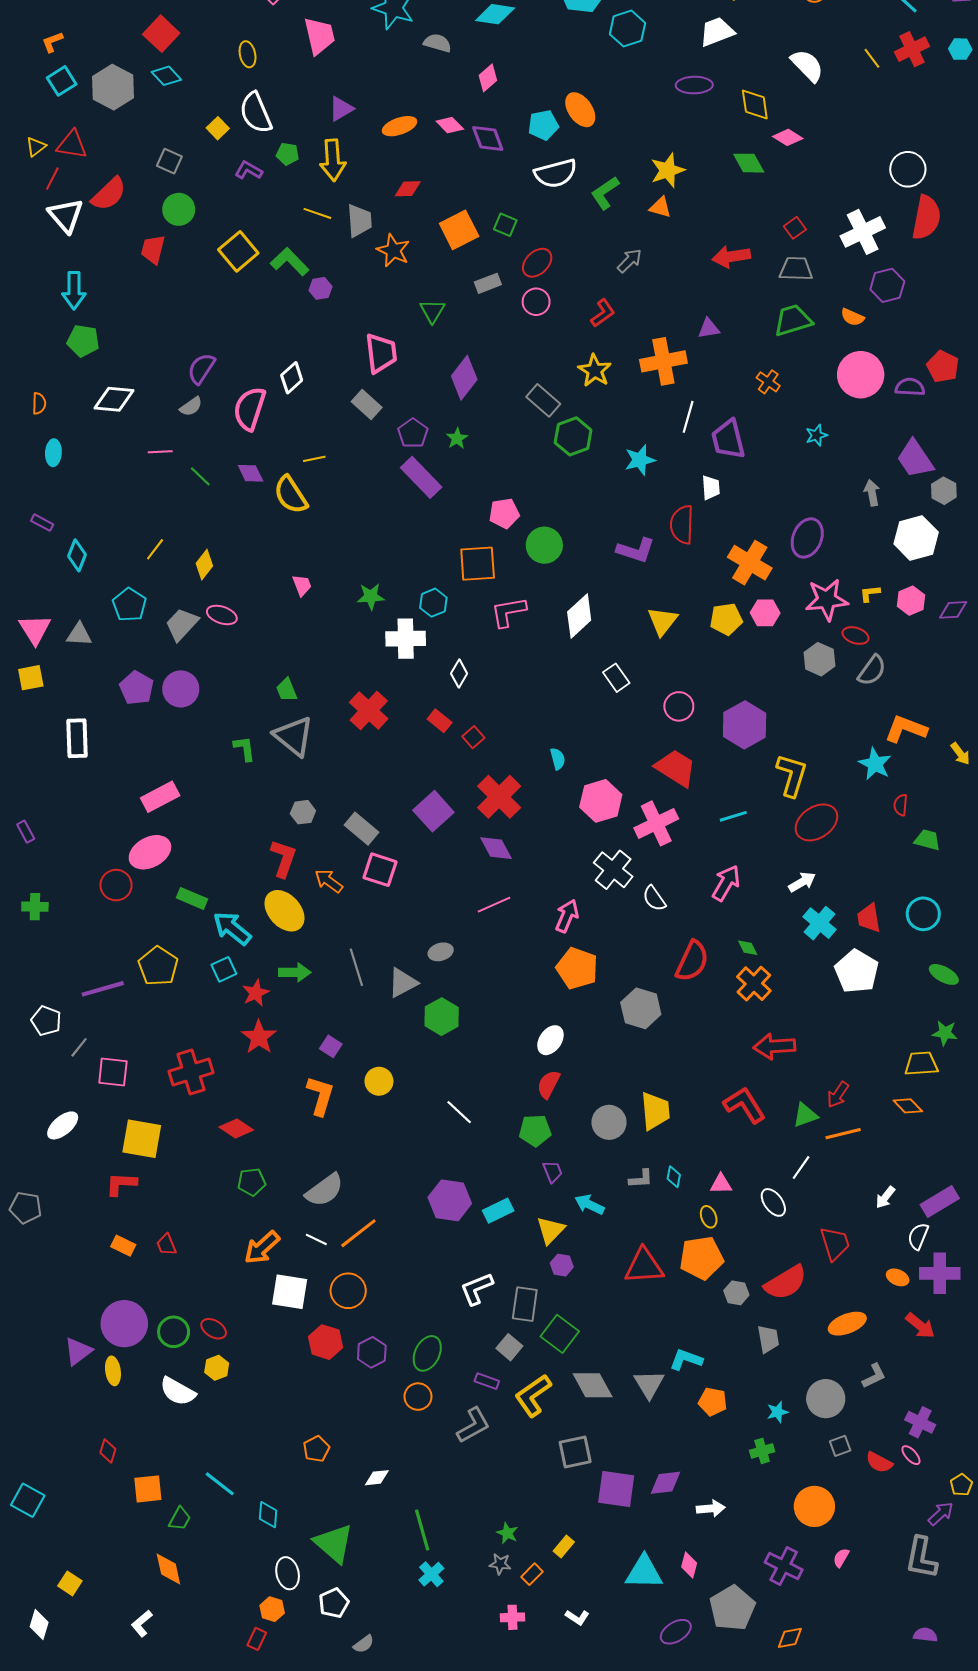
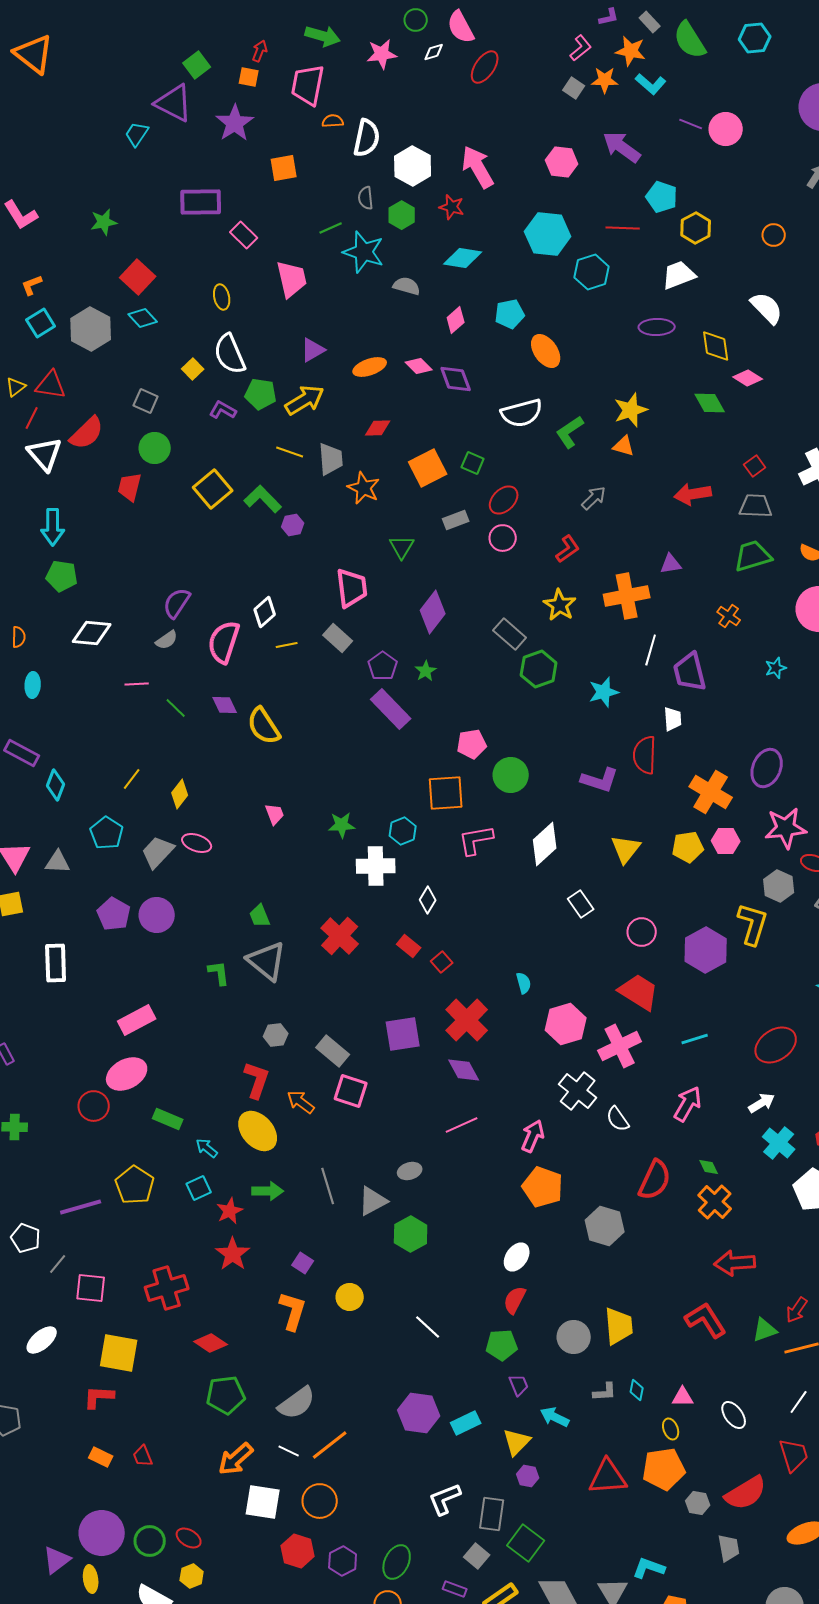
cyan pentagon: (543, 125) -> (510, 314), moved
green pentagon: (288, 154) -> (261, 394), size x1.4
yellow arrow: (333, 160) -> (305, 400), turned -117
yellow line: (314, 459) -> (287, 645), moved
purple rectangle: (42, 523) -> (22, 753), size x1.6
yellow L-shape: (792, 775) -> (753, 924), moved
purple square: (433, 811) -> (403, 1034), turned 33
cyan arrow: (232, 928) -> (207, 1148), size x0.6
white line: (801, 1168) -> (799, 1402), moved
green pentagon: (252, 1182) -> (226, 1395), size x1.4

